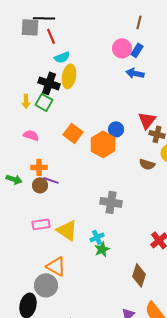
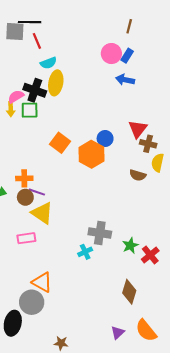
green square: (44, 102) -> (30, 110), turned -30
pink semicircle: (31, 135) -> (16, 97), moved, turned -49
gray cross: (111, 202) -> (100, 233), moved
yellow triangle: (67, 230) -> (42, 213), moved
green star: (102, 249) -> (130, 246), moved

